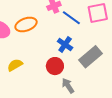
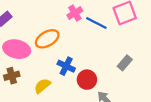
blue cross: (65, 45) -> (66, 66), moved
gray rectangle: (90, 57) -> (125, 63), size x0.6

